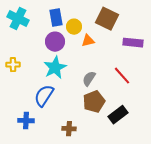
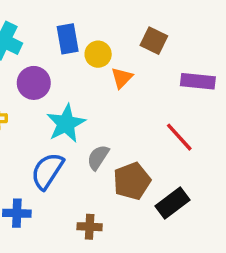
brown square: (107, 19) -> (154, 41), size x0.7
orange triangle: (88, 41) -> (122, 78), turned -32
purple circle: (55, 42) -> (34, 83), moved
gray semicircle: (89, 79) -> (98, 157), moved

